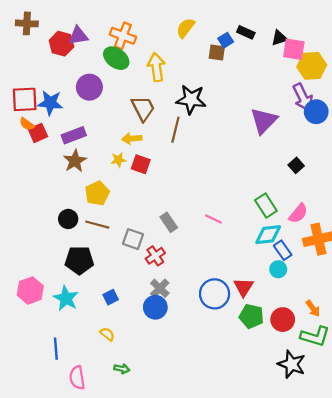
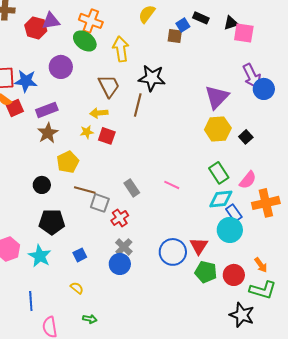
yellow hexagon: (312, 66) -> (218, 129), moved
brown line: (97, 225) -> (85, 190), moved
cyan circle: (278, 269) -> (230, 230), size x1.6

